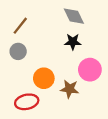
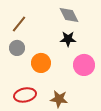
orange circle: (44, 78) -> (41, 63), moved
brown star: (70, 89) -> (59, 99), moved

